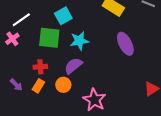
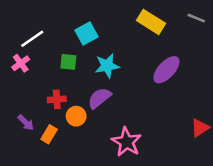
green square: (49, 38) -> (68, 62), size x0.6
purple ellipse: (125, 44) -> (166, 70), turned 70
orange circle: (63, 85) -> (76, 116), moved
orange rectangle: (38, 86) -> (49, 134), moved

